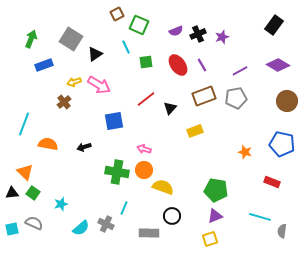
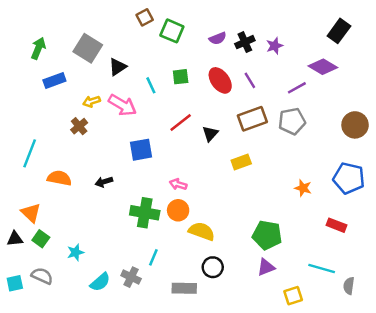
cyan line: (126, 47) -> (151, 85), moved
purple diamond: (278, 65) -> (323, 67), moved
yellow square: (210, 239) -> (293, 296), moved

